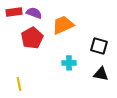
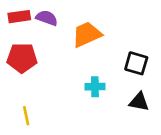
red pentagon: (32, 38) -> (22, 58), moved, turned 30

